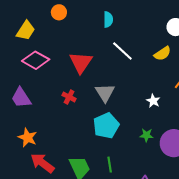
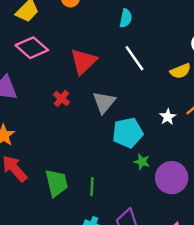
white star: (153, 101) -> (168, 117), moved
cyan pentagon: (106, 126) -> (128, 133), moved

